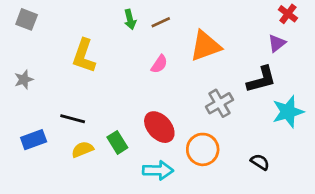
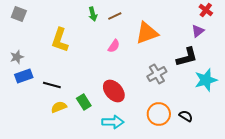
blue rectangle: (34, 140) -> (24, 76), moved
orange circle: (203, 149) -> (159, 114), moved

